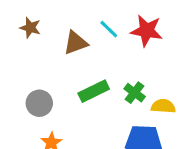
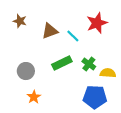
cyan line: (109, 29) -> (73, 36), moved
red star: (147, 31) -> (97, 23), turned -30

